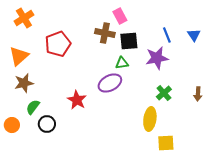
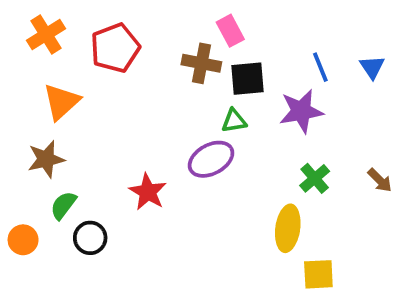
red pentagon: (58, 44) -> (115, 48), moved
orange triangle: (19, 56) -> (61, 102), moved
brown arrow: (198, 94) -> (380, 180), turned -48

